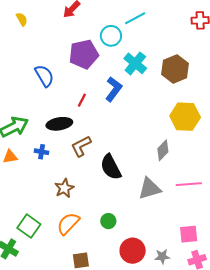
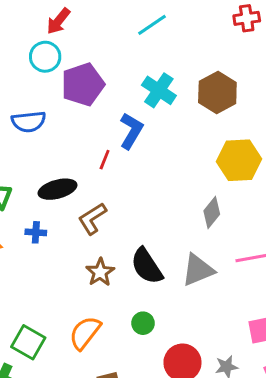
cyan circle: (111, 36) -> (45, 57), moved
blue semicircle: (44, 76) -> (29, 122), turned 120
red line: (82, 100) -> (105, 160), moved
black semicircle: (111, 167) -> (147, 266), moved
brown star: (64, 188) -> (100, 272), moved

